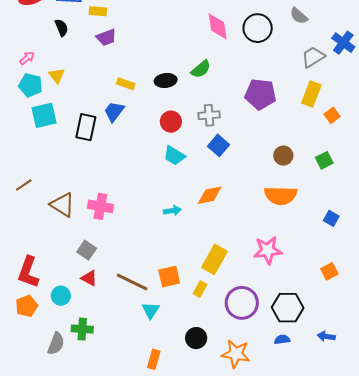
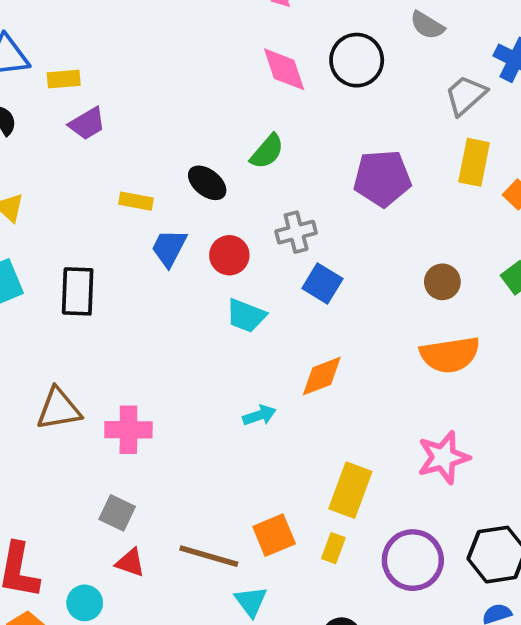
black ellipse: (166, 80) -> (207, 183), turned 55
blue trapezoid: (114, 112) -> (169, 248), moved
brown triangle: (62, 205) -> (59, 409), moved, turned -32

